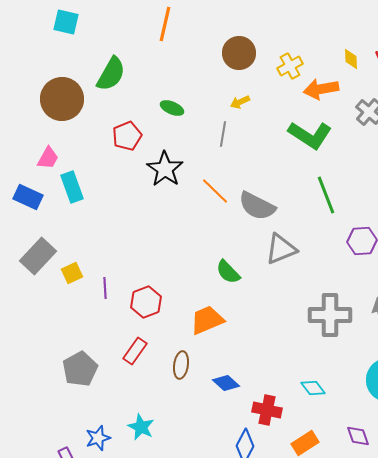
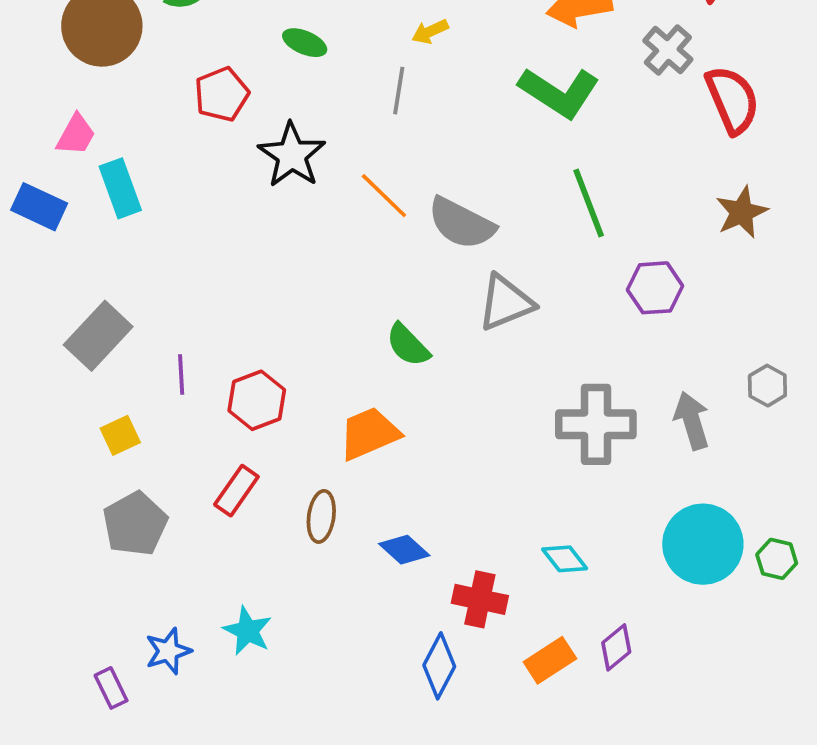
gray rectangle: (38, 256) -> (98, 336), moved
yellow square: (72, 273) -> (120, 435), moved
purple diamond: (358, 436) -> (616, 647), moved, turned 70

